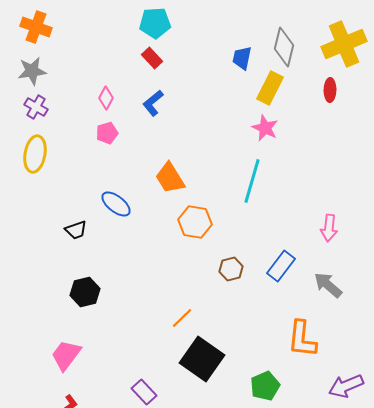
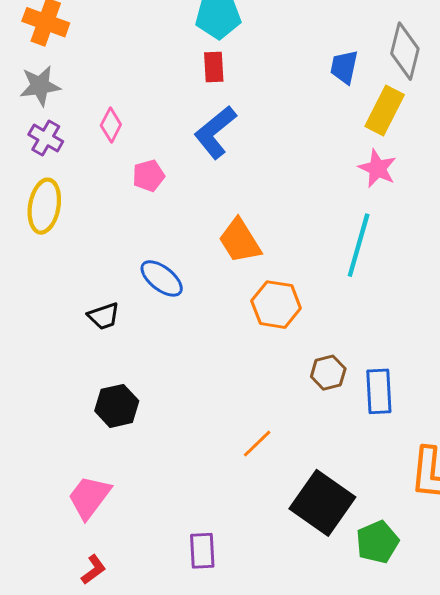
red rectangle: (152, 58) -> (214, 67), turned 40
pink diamond: (106, 98) -> (111, 125), moved
blue L-shape: (153, 103) -> (215, 132), size x1.4
blue rectangle: (281, 266) -> (379, 391), moved, turned -40
black square: (202, 359) -> (322, 503), moved
purple rectangle: (144, 392) -> (202, 551), turned 40

